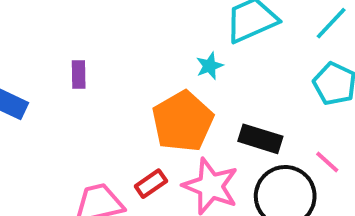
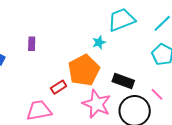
red rectangle: (151, 184) -> (59, 87), moved

